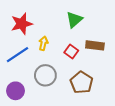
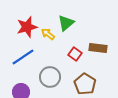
green triangle: (74, 20) -> (66, 23), moved
yellow arrow: (43, 43) -> (48, 34), moved, turned -64

